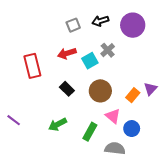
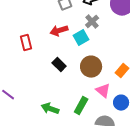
gray cross: (108, 50) -> (92, 22), moved
red rectangle: (32, 66) -> (26, 43), size x0.7
green arrow: (57, 124) -> (50, 109), moved, turned 48

